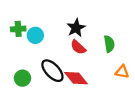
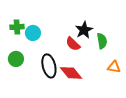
black star: (76, 28) -> (84, 30), moved
black ellipse: (52, 71) -> (49, 66), turned 30
green circle: (22, 78) -> (16, 59), moved

